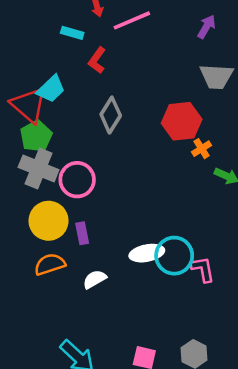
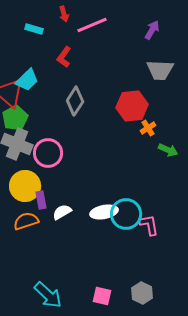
cyan rectangle: (72, 33) -> (34, 29), moved
purple rectangle: (82, 233) -> (41, 200), moved
white semicircle: (95, 279) -> (62, 212), moved

